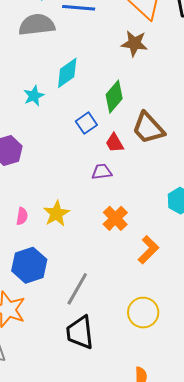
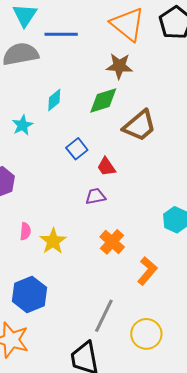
cyan diamond: (67, 73) -> (54, 100), size x0.7
green diamond: (114, 97) -> (103, 101), moved, turned 36
brown trapezoid: (148, 128) -> (140, 126), moved, turned -84
pink semicircle: (22, 216) -> (25, 231), moved
gray line: (77, 289) -> (104, 316), moved

